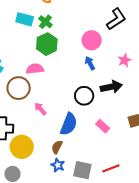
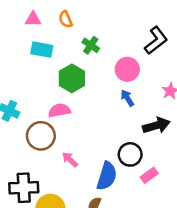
green cross: (45, 22) -> (91, 45), moved
black circle: (84, 96) -> (130, 154), moved
pink rectangle: (103, 126) -> (149, 175), turned -72

